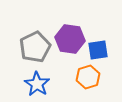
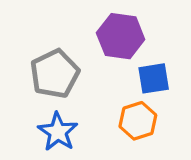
purple hexagon: (70, 39) -> (121, 36), moved

